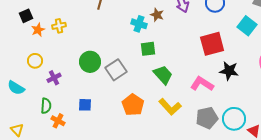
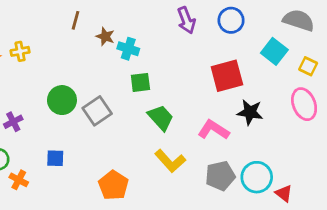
brown star: (157, 15) -> (105, 37), moved
orange pentagon: (133, 105) -> (113, 185), moved

